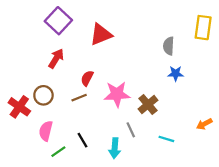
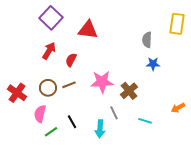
red triangle: (101, 34) -> (88, 30), turned 30
red semicircle: (87, 78) -> (71, 60), moved
brown circle: (43, 95) -> (48, 88), moved

